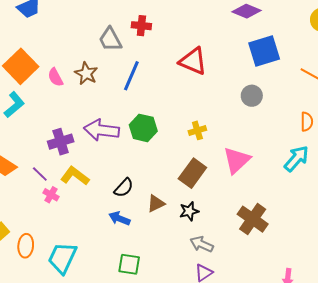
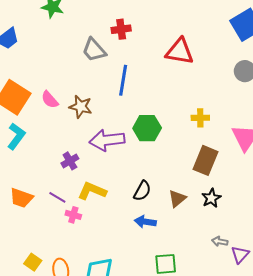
brown star: (86, 73) -> (81, 107), moved
yellow cross: (197, 130) -> (200, 118), turned 30
purple cross: (61, 142) -> (70, 161), size x0.7
gray arrow: (202, 244) -> (220, 241), moved, size x0.7

